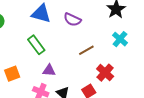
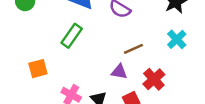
green rectangle: (36, 45) -> (72, 36), turned 66
purple triangle: (49, 70) -> (119, 72), moved

